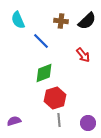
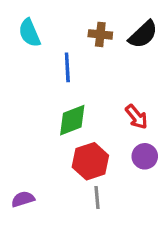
blue line: (41, 41) -> (67, 67), turned 42
red arrow: (83, 55) -> (137, 117), moved
purple circle: (88, 123) -> (145, 156), moved

